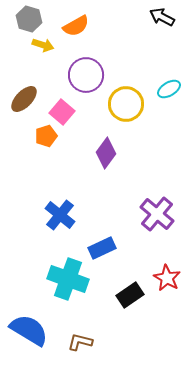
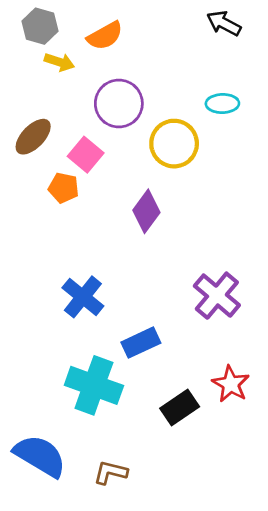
cyan ellipse: (169, 89) -> (222, 104), moved, turned 30
orange pentagon: (46, 136) -> (64, 188), turned 30

